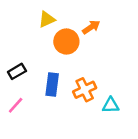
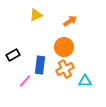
orange circle: (66, 42) -> (64, 47), moved
pink line: (16, 105) -> (25, 81), moved

